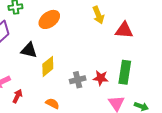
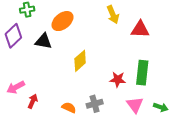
black triangle: (29, 50) -> (43, 41), moved
yellow diamond: (48, 66) -> (80, 61), moved
gray cross: (78, 80) -> (95, 104), moved

